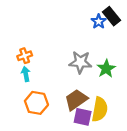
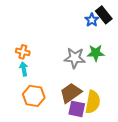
orange cross: (25, 56) -> (23, 52), turned 32
green star: (106, 69) -> (96, 53), moved, turned 30

